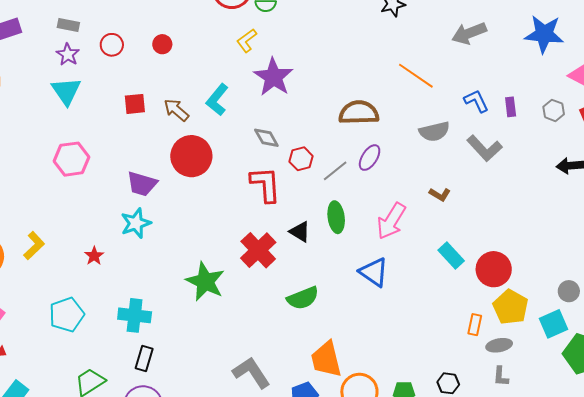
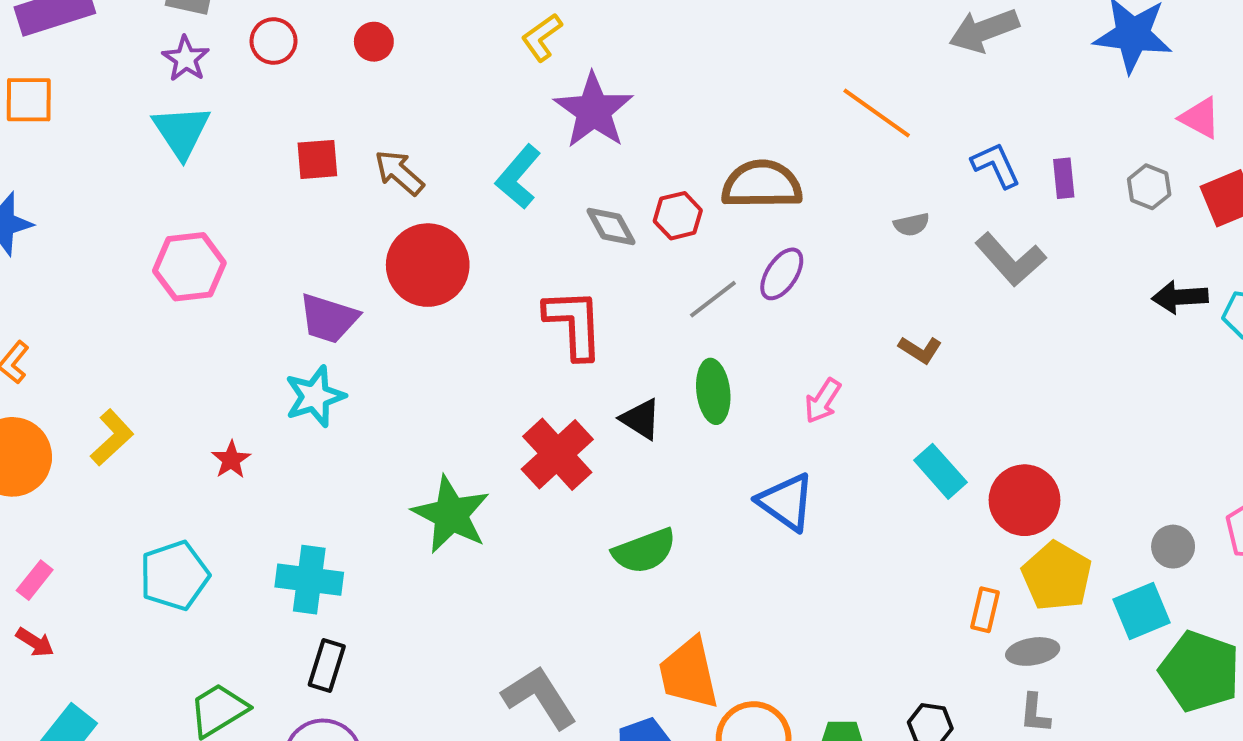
cyan L-shape: (217, 100) -> (518, 177), moved
gray semicircle: (434, 132) -> (912, 225), size x0.6
gray diamond: (266, 138) -> (611, 227), moved
red hexagon: (301, 159) -> (678, 216), moved
pink arrow: (391, 221) -> (823, 401), size x0.6

